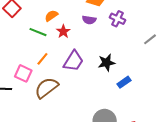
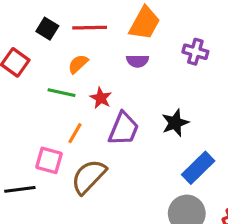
purple cross: (118, 19) -> (195, 52), moved
red star: (63, 31) -> (101, 98), moved
blue rectangle: (124, 82) -> (198, 168), moved, size x1.5

